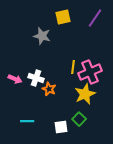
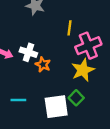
yellow line: (73, 67) -> (70, 28), moved
white square: (61, 127) -> (56, 107), size x1.6

